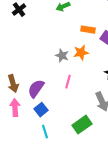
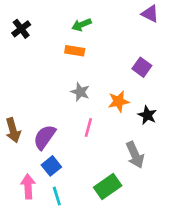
orange rectangle: (88, 30) -> (75, 51), moved
orange star: (81, 53) -> (119, 101), moved
pink arrow: (15, 108) -> (28, 186), moved

